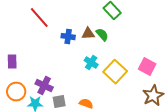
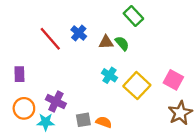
red line: (39, 18) -> (50, 39), moved
blue cross: (68, 37) -> (79, 33), moved, turned 32
gray square: (59, 102) -> (83, 120), moved

